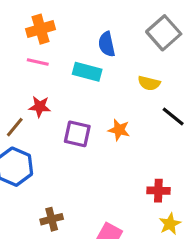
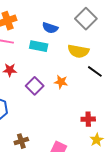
blue semicircle: (107, 44) -> (50, 28), turned -56
yellow semicircle: (149, 83) -> (78, 51), size x1.5
purple square: (77, 134) -> (35, 86), turned 36

